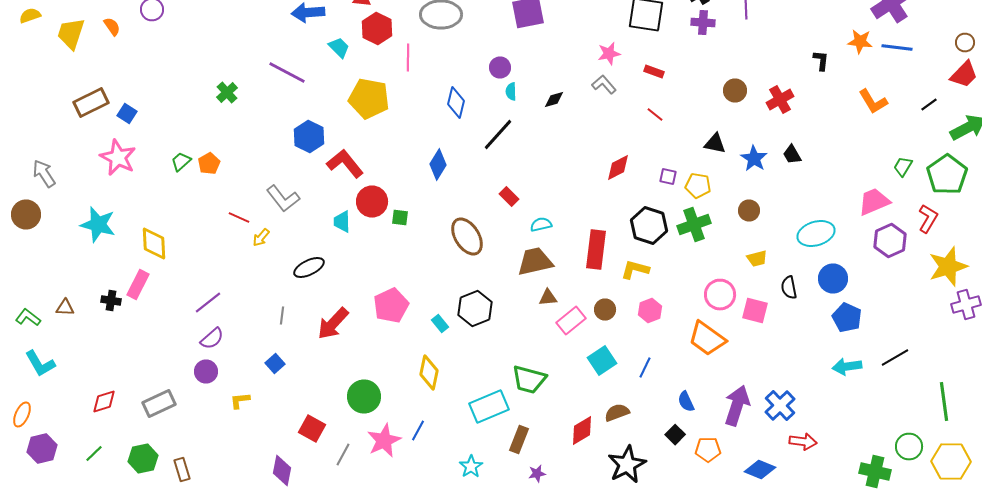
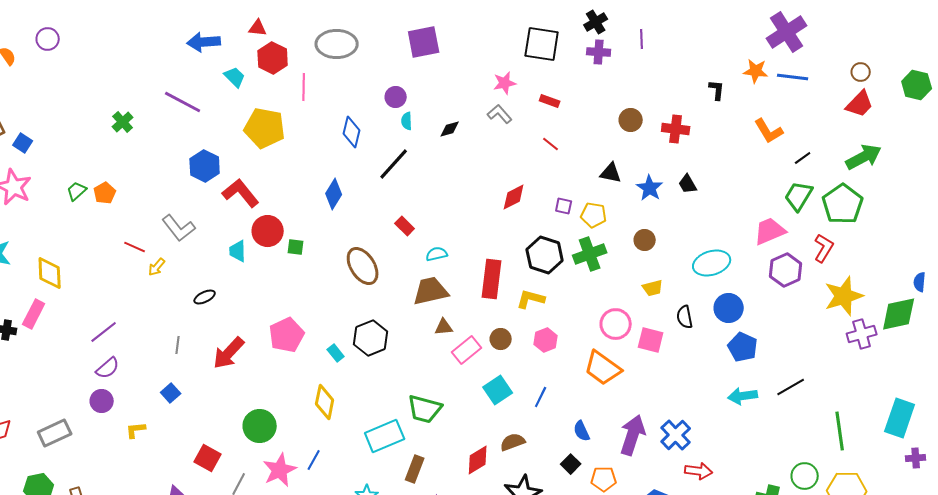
red cross: (780, 100) -> (676, 129), turned 36
black line: (929, 104) -> (803, 158), moved
green trapezoid: (903, 166) -> (799, 196), size x1.5
black ellipse: (309, 268) -> (205, 297), size x0.7

